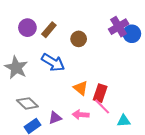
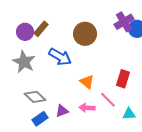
purple circle: (27, 28) -> (25, 32), moved
brown rectangle: (49, 30) -> (41, 29), moved
brown circle: (79, 39) -> (85, 34), size x1.5
red rectangle: (100, 93) -> (123, 79), moved

